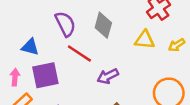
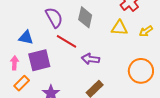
purple arrow: (108, 76) -> (90, 59), turned 36

